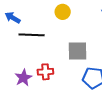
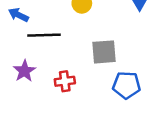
purple star: (23, 78) -> (24, 71), moved

